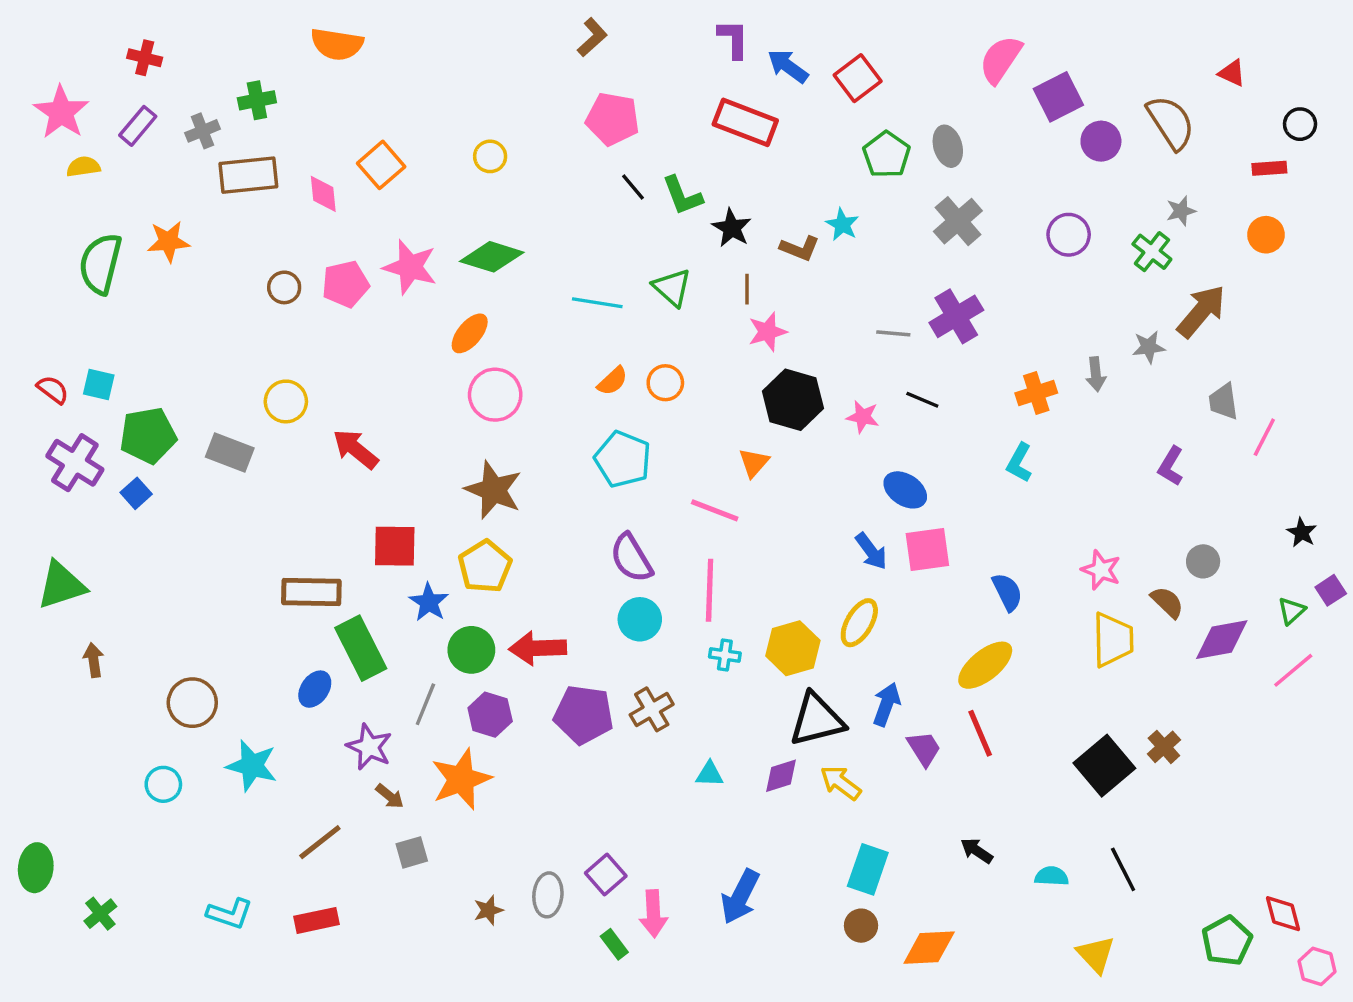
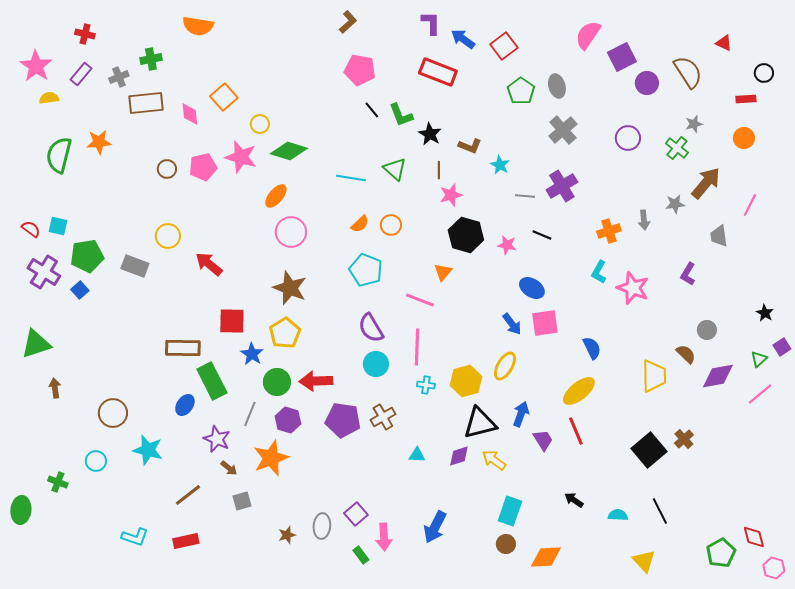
yellow circle: (490, 156) -> (260, 124), moved
cyan star: (842, 224) -> (500, 165), moved
pink line: (1264, 437) -> (750, 205), moved
pink star: (1101, 570) -> (633, 288), moved, size x1.4
green cross: (100, 914) -> (58, 482), moved, turned -30

